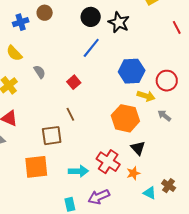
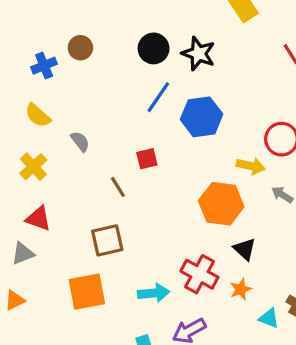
blue hexagon: (132, 71) -> (202, 117), moved
red square: (74, 82) -> (147, 159), moved, turned 32
brown line: (70, 114) -> (118, 187), moved

